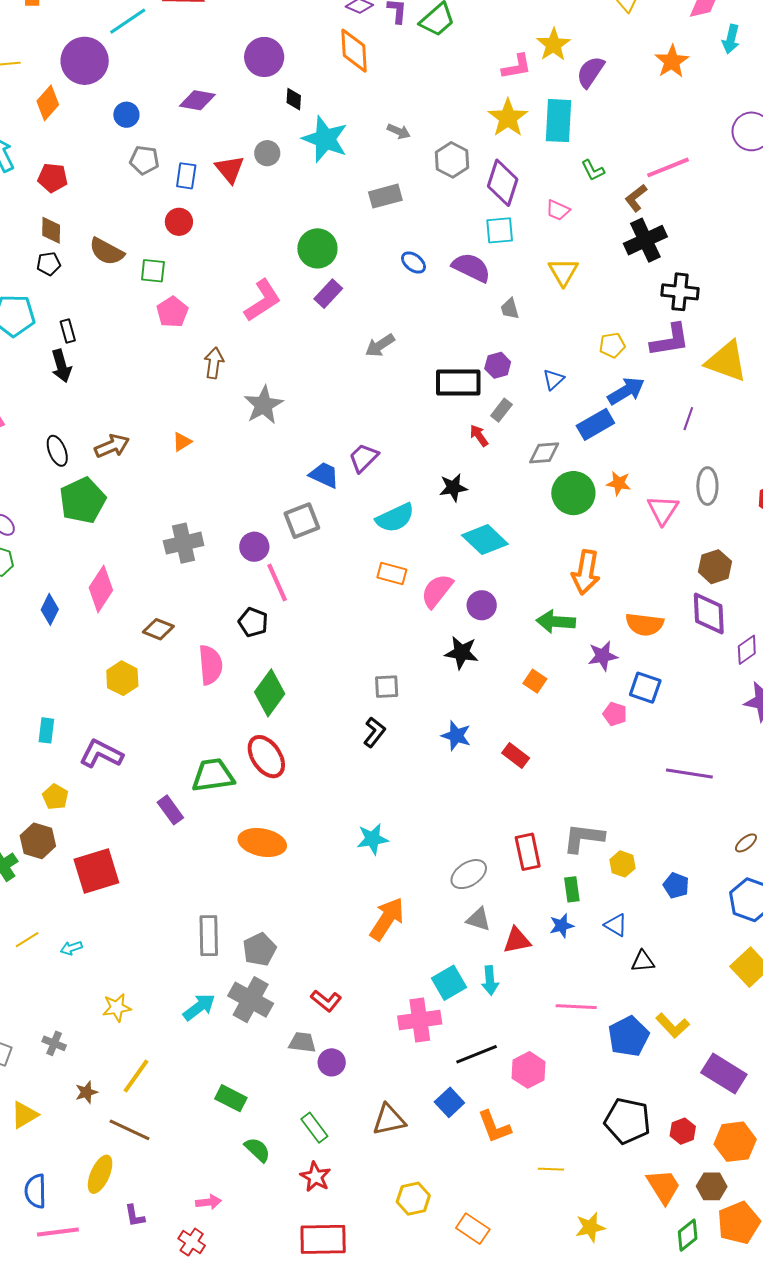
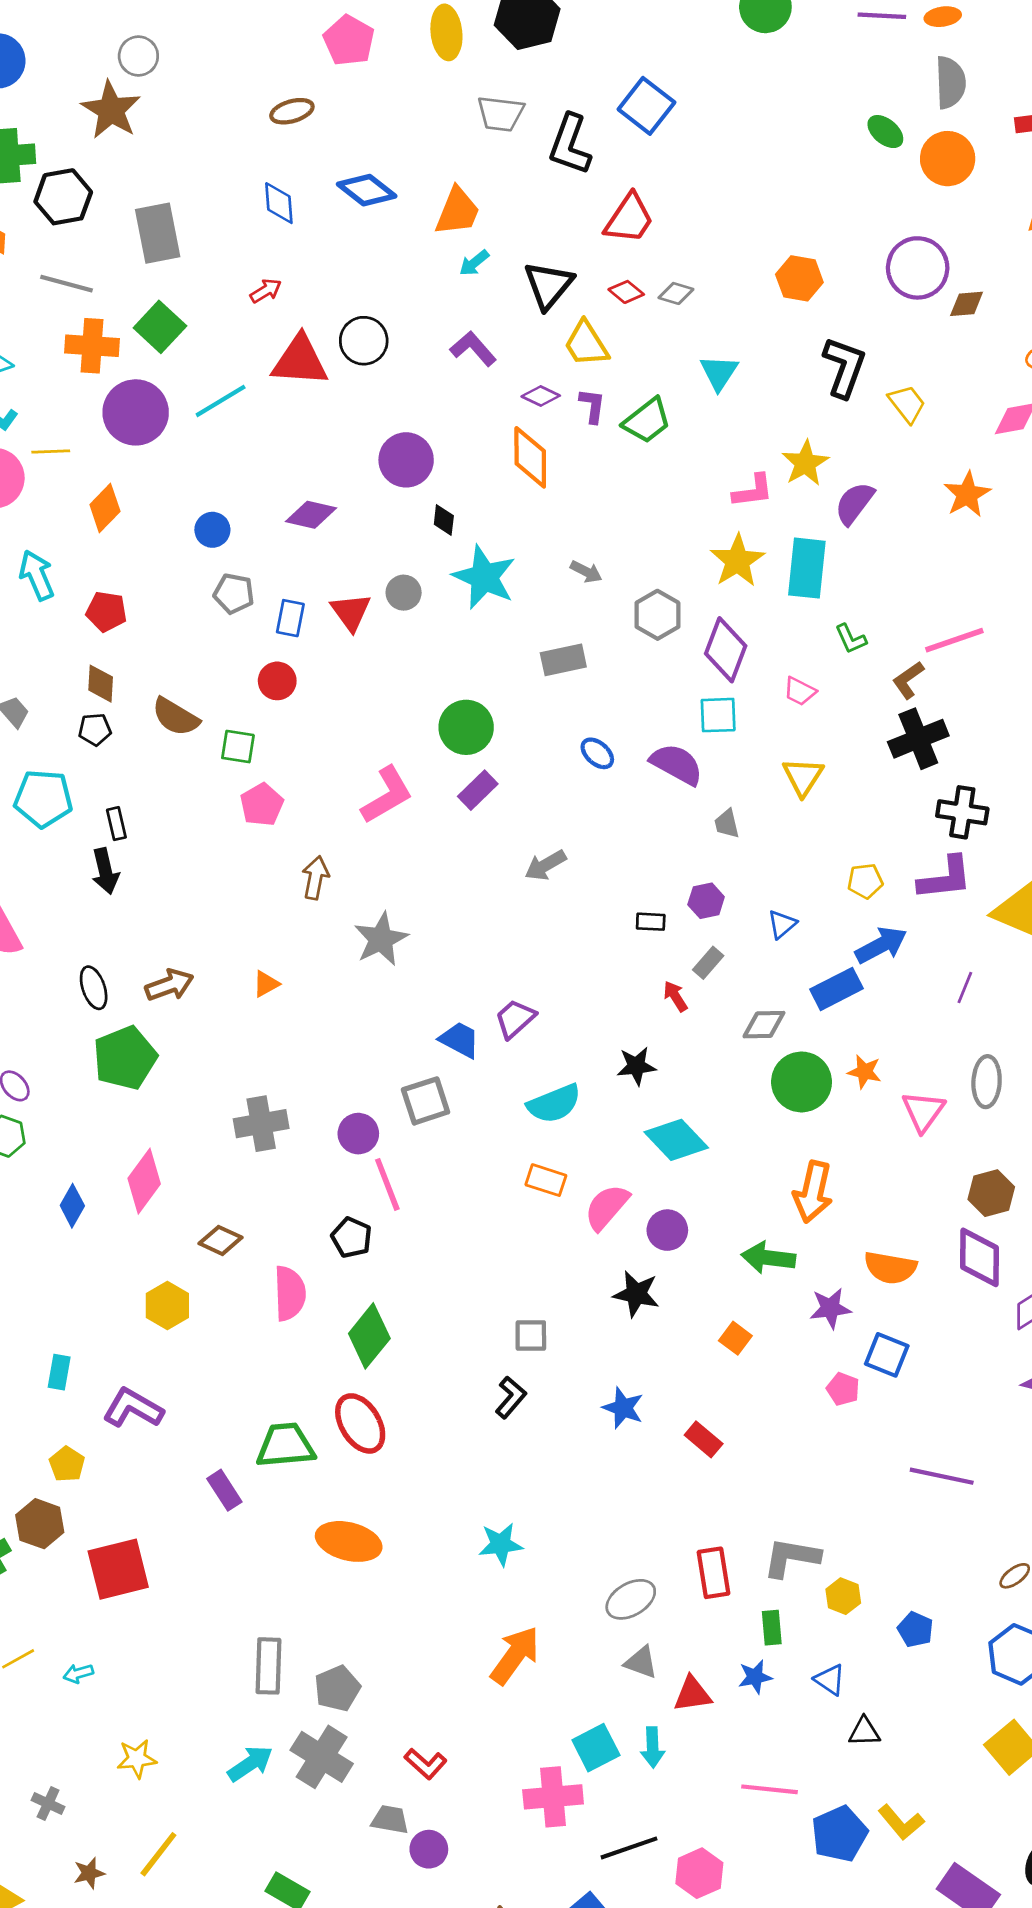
purple circle: (85, 61) -> (136, 412), moved
black rectangle: (458, 382) -> (651, 922), size x0.5

